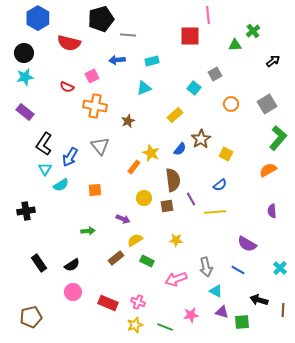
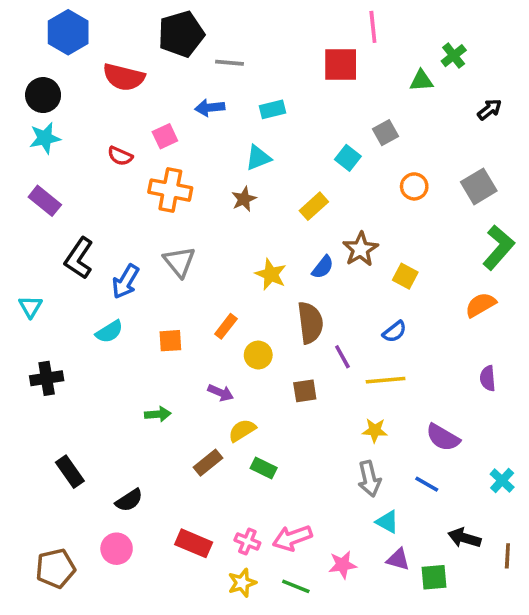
brown star: (128, 121) -> (244, 199), moved
orange rectangle: (134, 167) -> (226, 326), moved
cyan triangle: (45, 169) -> (30, 307), moved
brown square: (167, 206) -> (305, 391), moved
yellow star: (176, 240) -> (375, 430), moved
black semicircle: (72, 265) -> (129, 500), moved
pink arrow: (176, 279) -> (292, 538), moved
pink circle: (73, 292) -> (117, 549), moved

